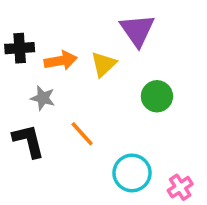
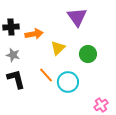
yellow triangle: (103, 64) -> (58, 48), moved
gray star: (43, 98) -> (13, 55), moved
cyan circle: (132, 173) -> (68, 82), moved

